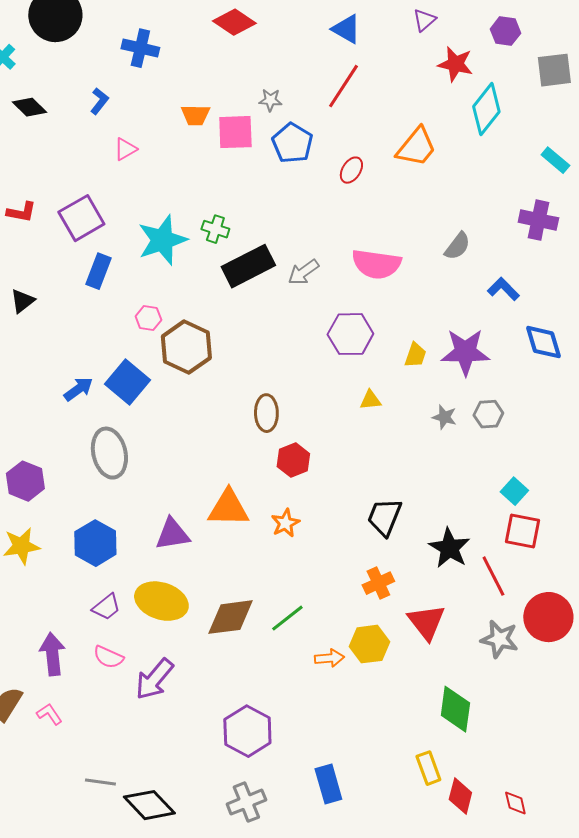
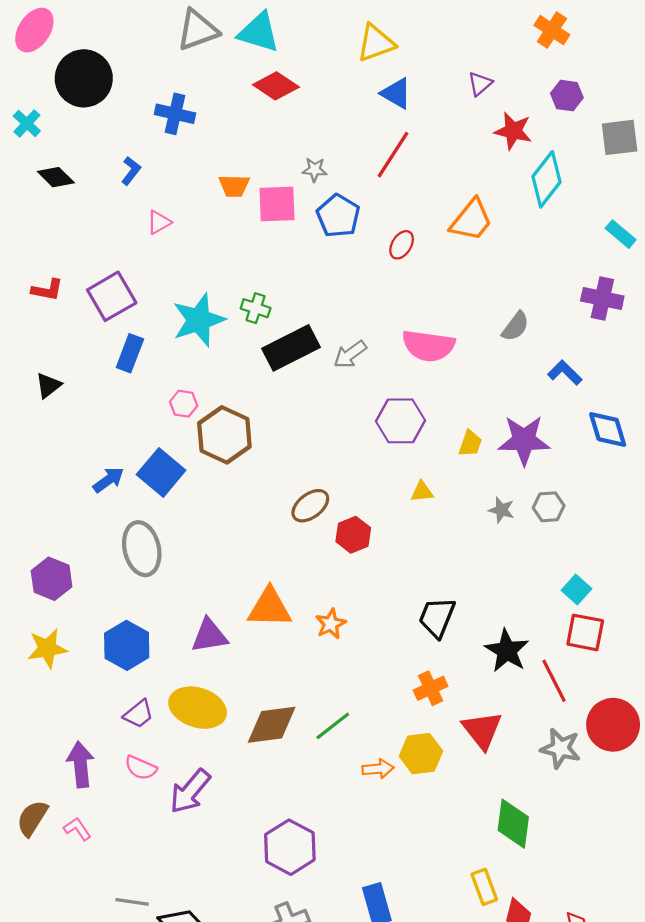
brown ellipse: (266, 413) -> (310, 506), turned 54
red hexagon: (293, 460) -> (353, 535), moved

